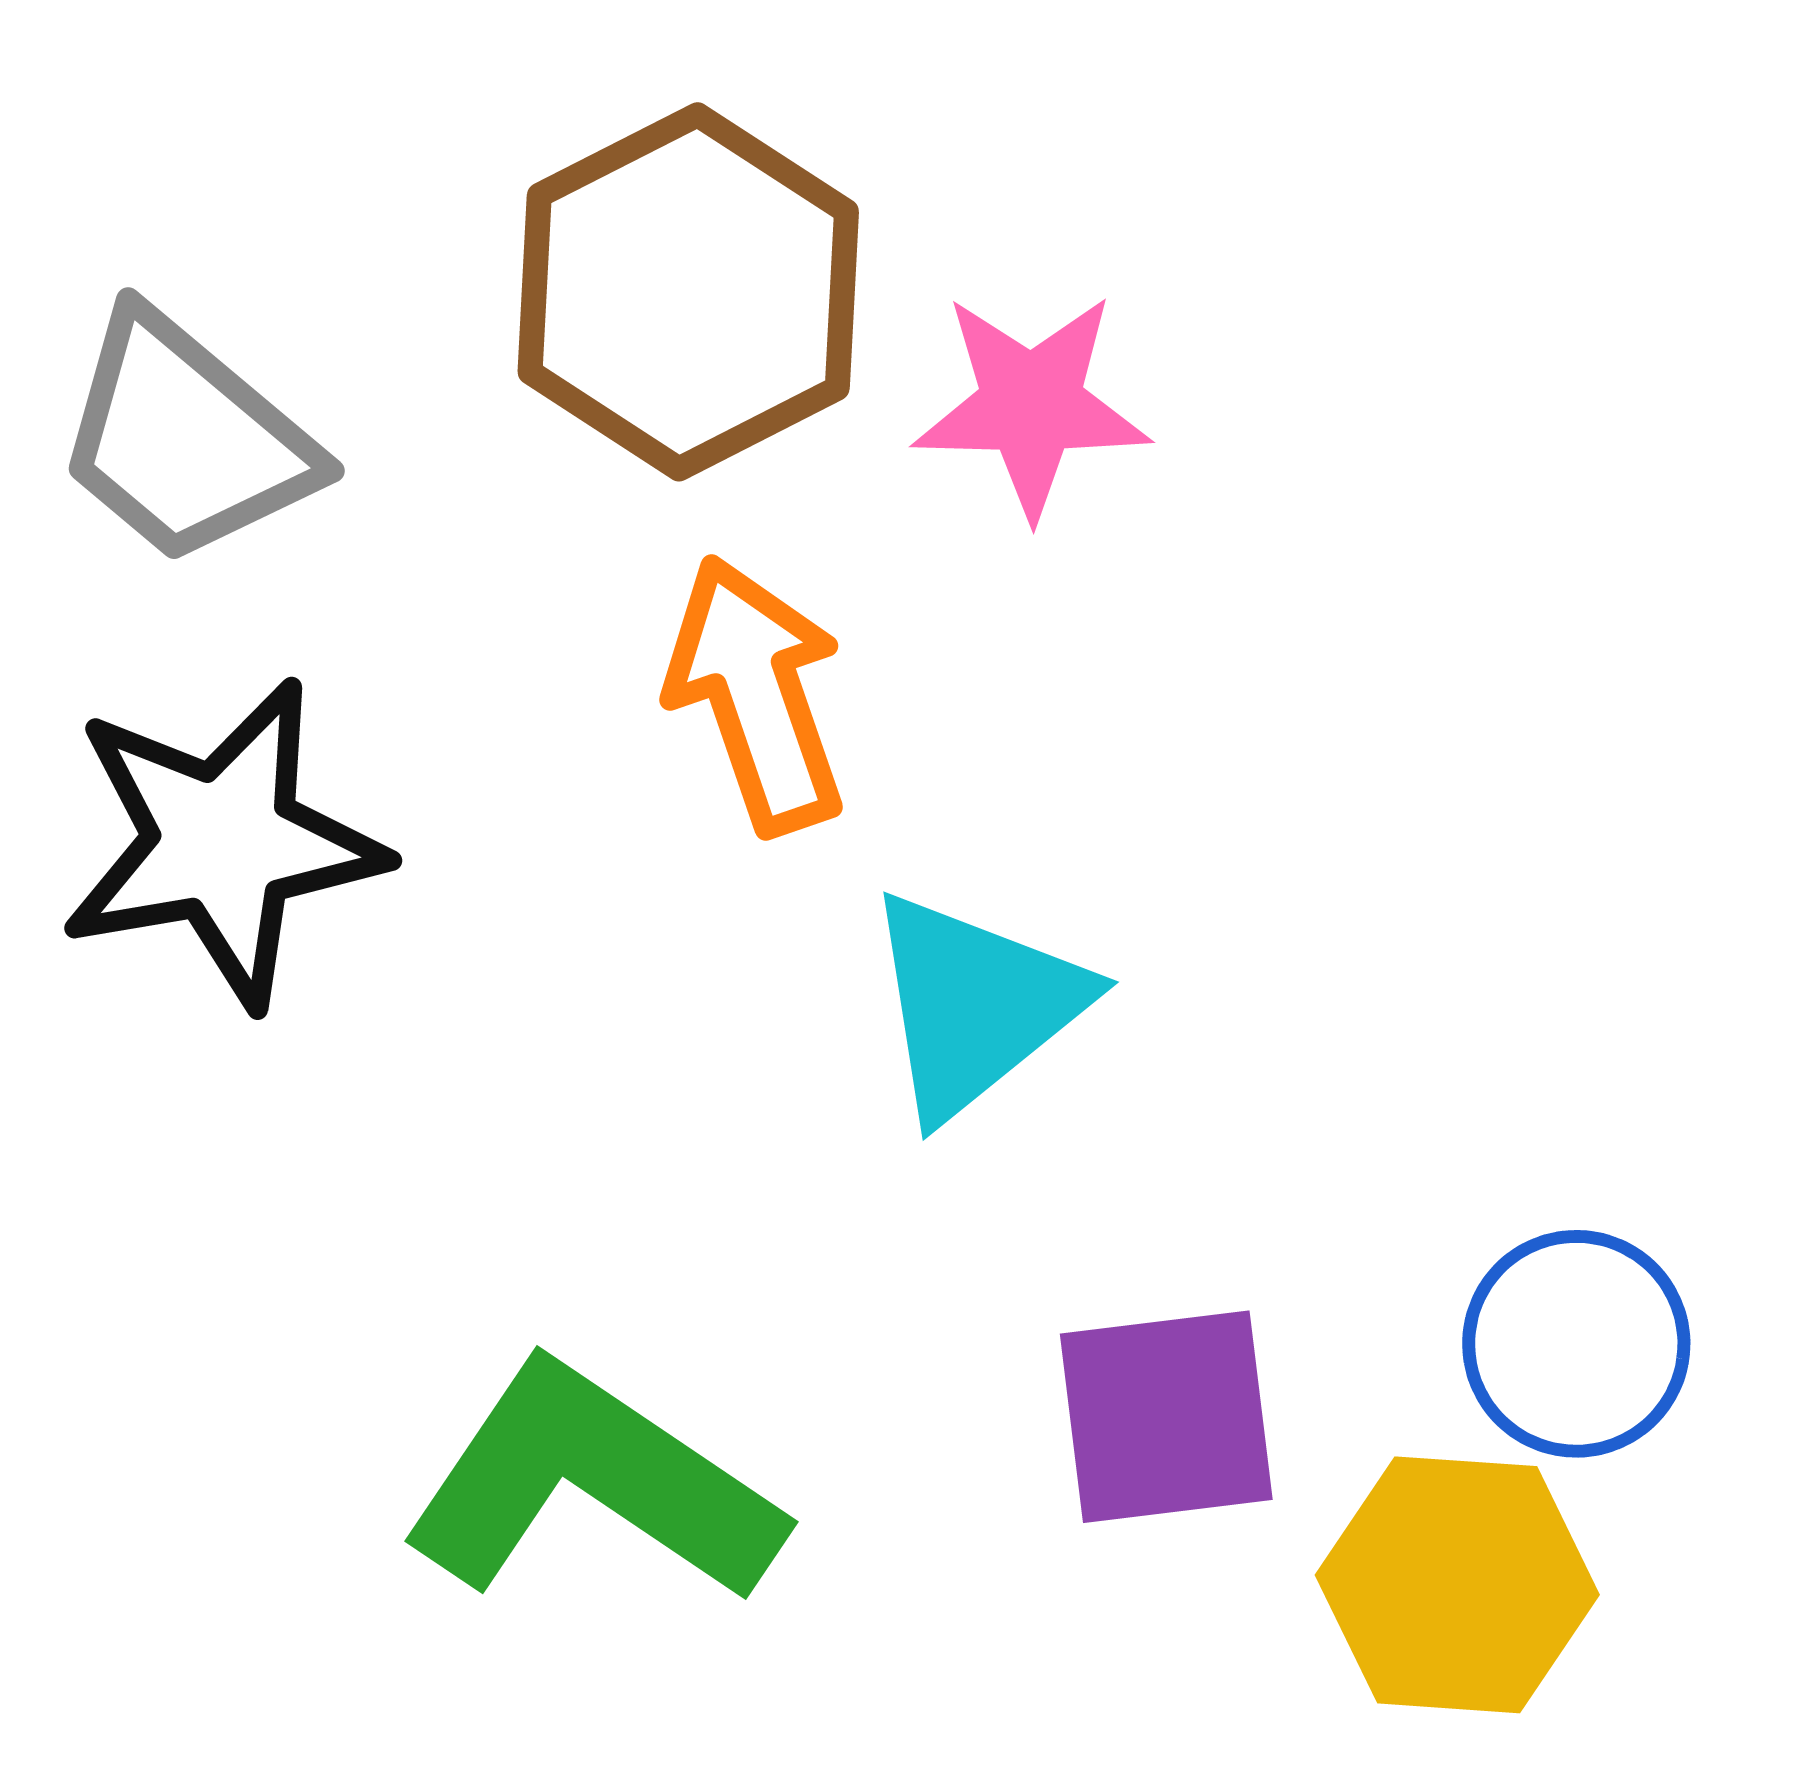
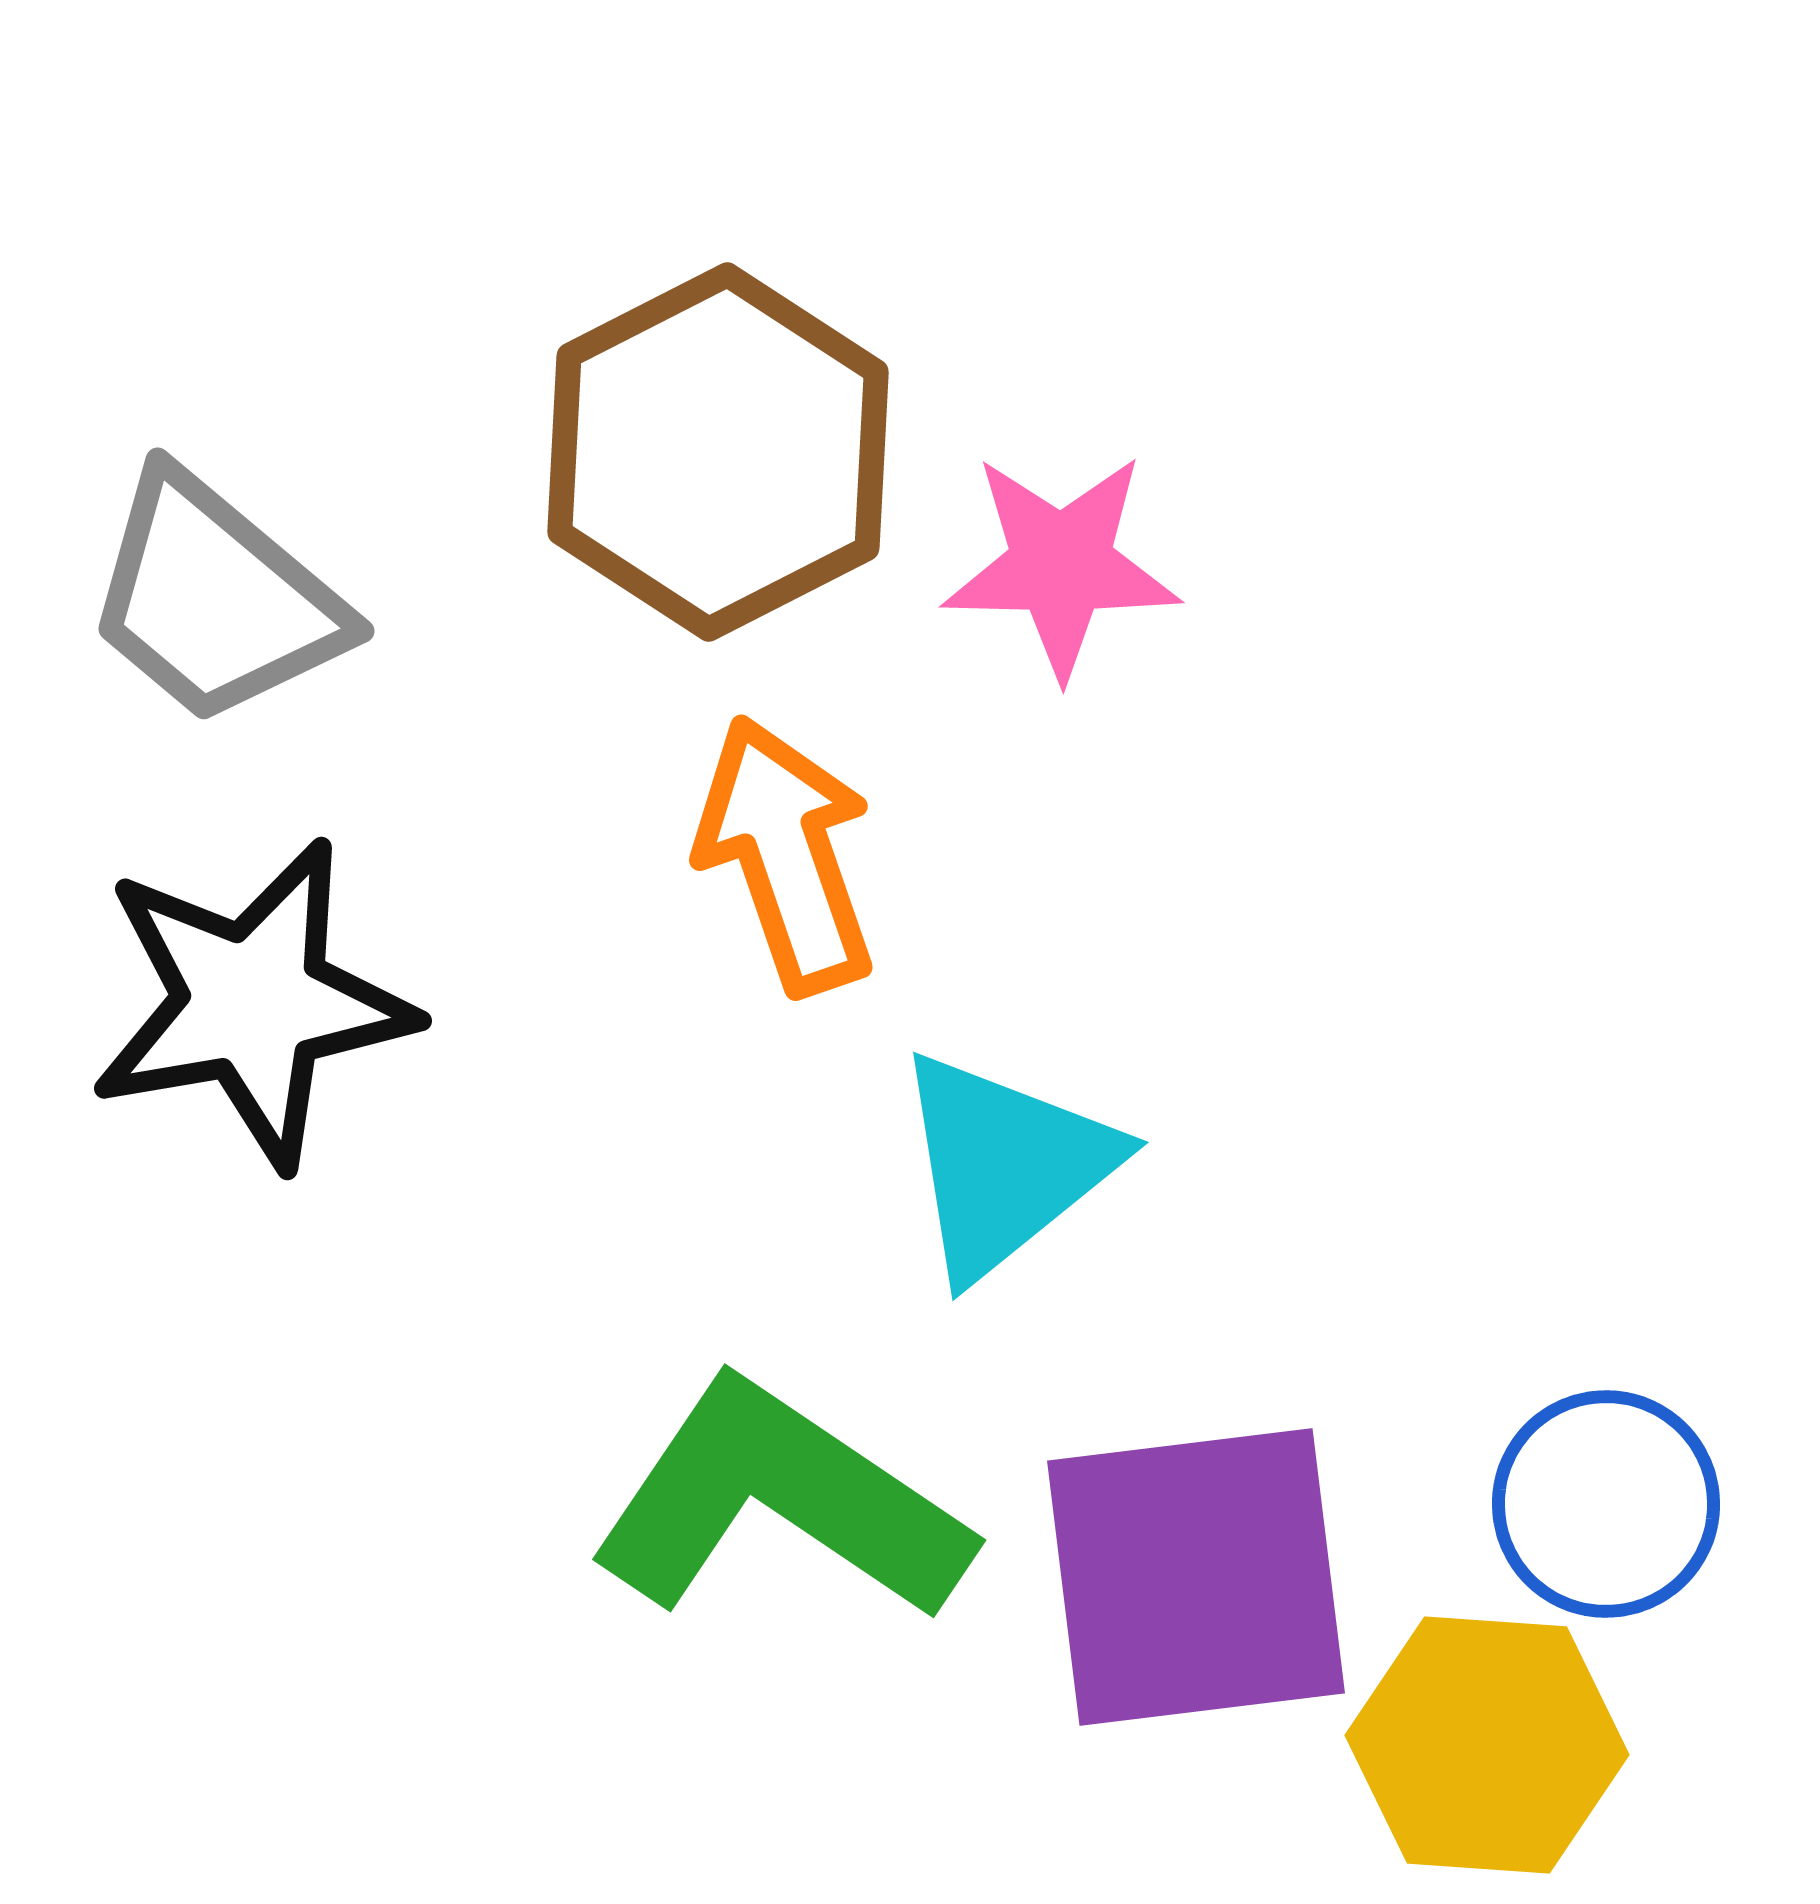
purple square: (1166, 1417) -> (1196, 1577), size x1.4
green L-shape: (592, 1484) -> (780, 1502), moved

